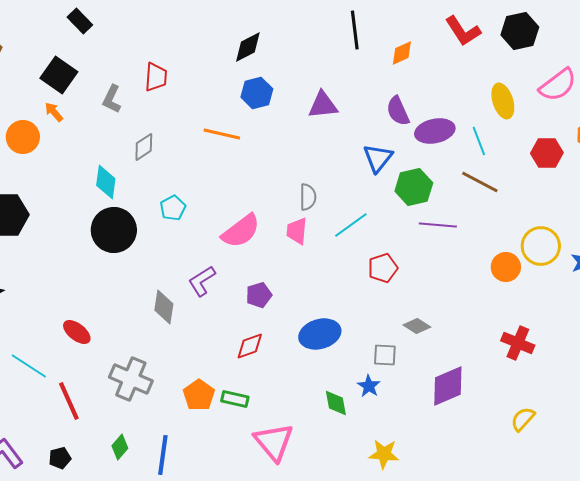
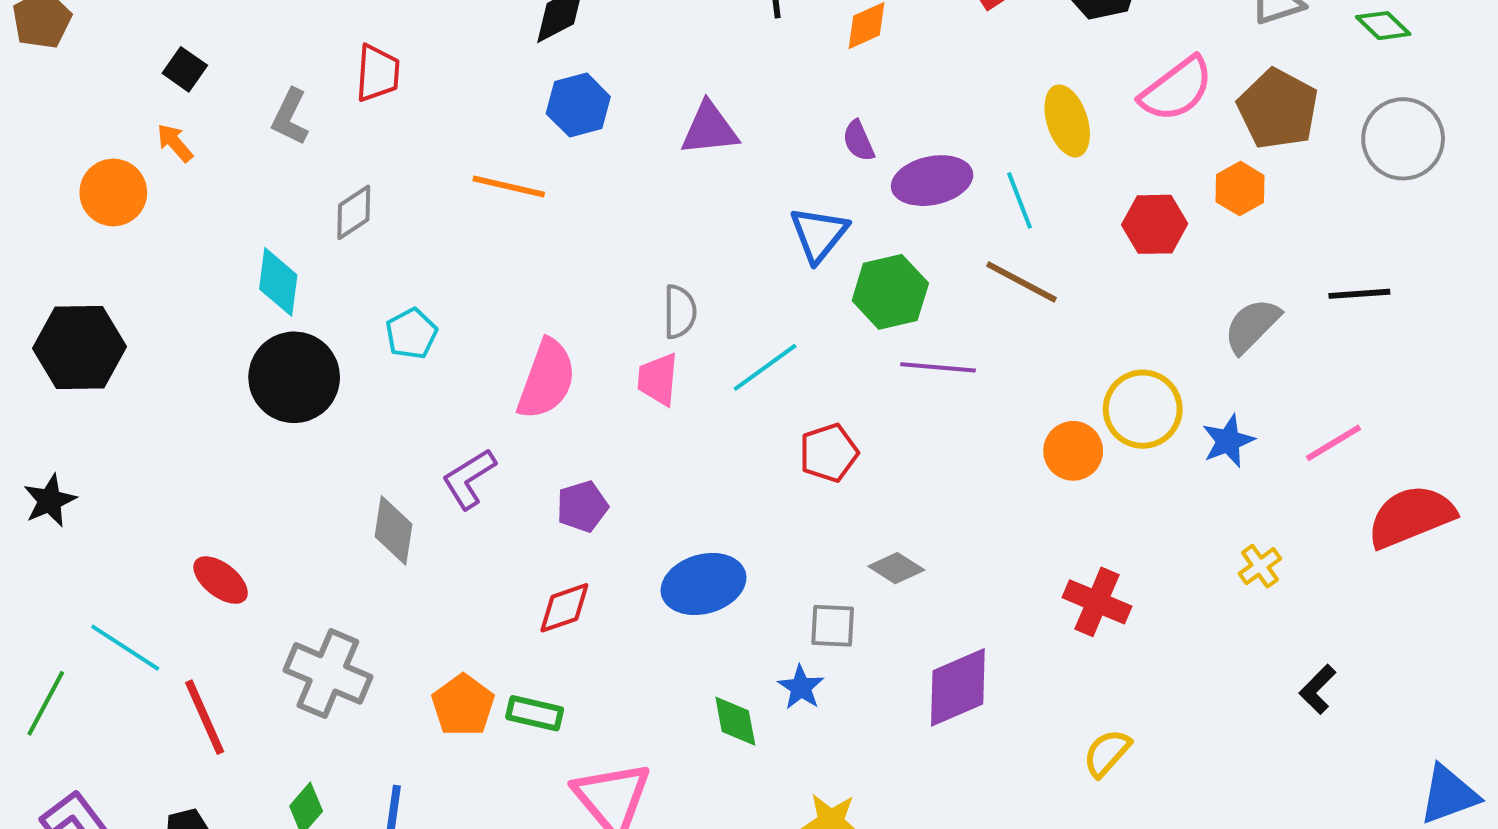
black square: (59, 75) -> (185, 69), size x0.6
purple semicircle: (398, 111) -> (859, 141), size x0.7
pink semicircle: (241, 231) -> (547, 379), turned -33

